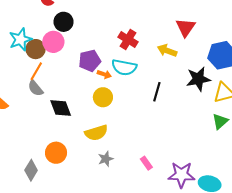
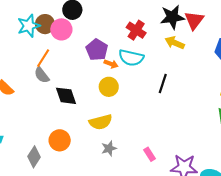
brown circle: (36, 49) -> (45, 24), moved
purple pentagon: (90, 61) -> (97, 50), turned -30
black star: (198, 79) -> (172, 17), moved

